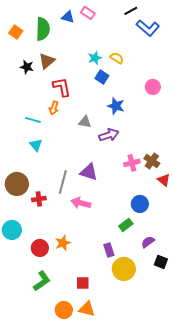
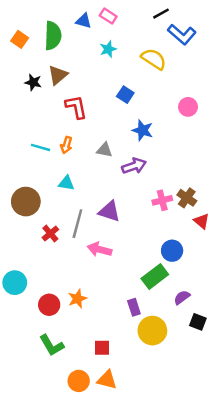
cyan star: (95, 58) -> (108, 49), moved
yellow semicircle: (117, 58) -> (154, 59), moved, size x1.5
orange arrow: (54, 108) -> (66, 145), moved
cyan triangle: (36, 145) -> (66, 183), moved, turned -40
brown circle: (17, 184) -> (26, 202), moved
red cross: (39, 199) -> (50, 233), moved, turned -32
green rectangle: (126, 225) -> (155, 276), size x1.5
green L-shape: (42, 281) -> (52, 345), turned 95

